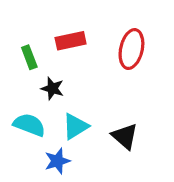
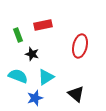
red ellipse: (131, 49) -> (80, 46), moved
black triangle: (125, 136) -> (76, 94), moved

